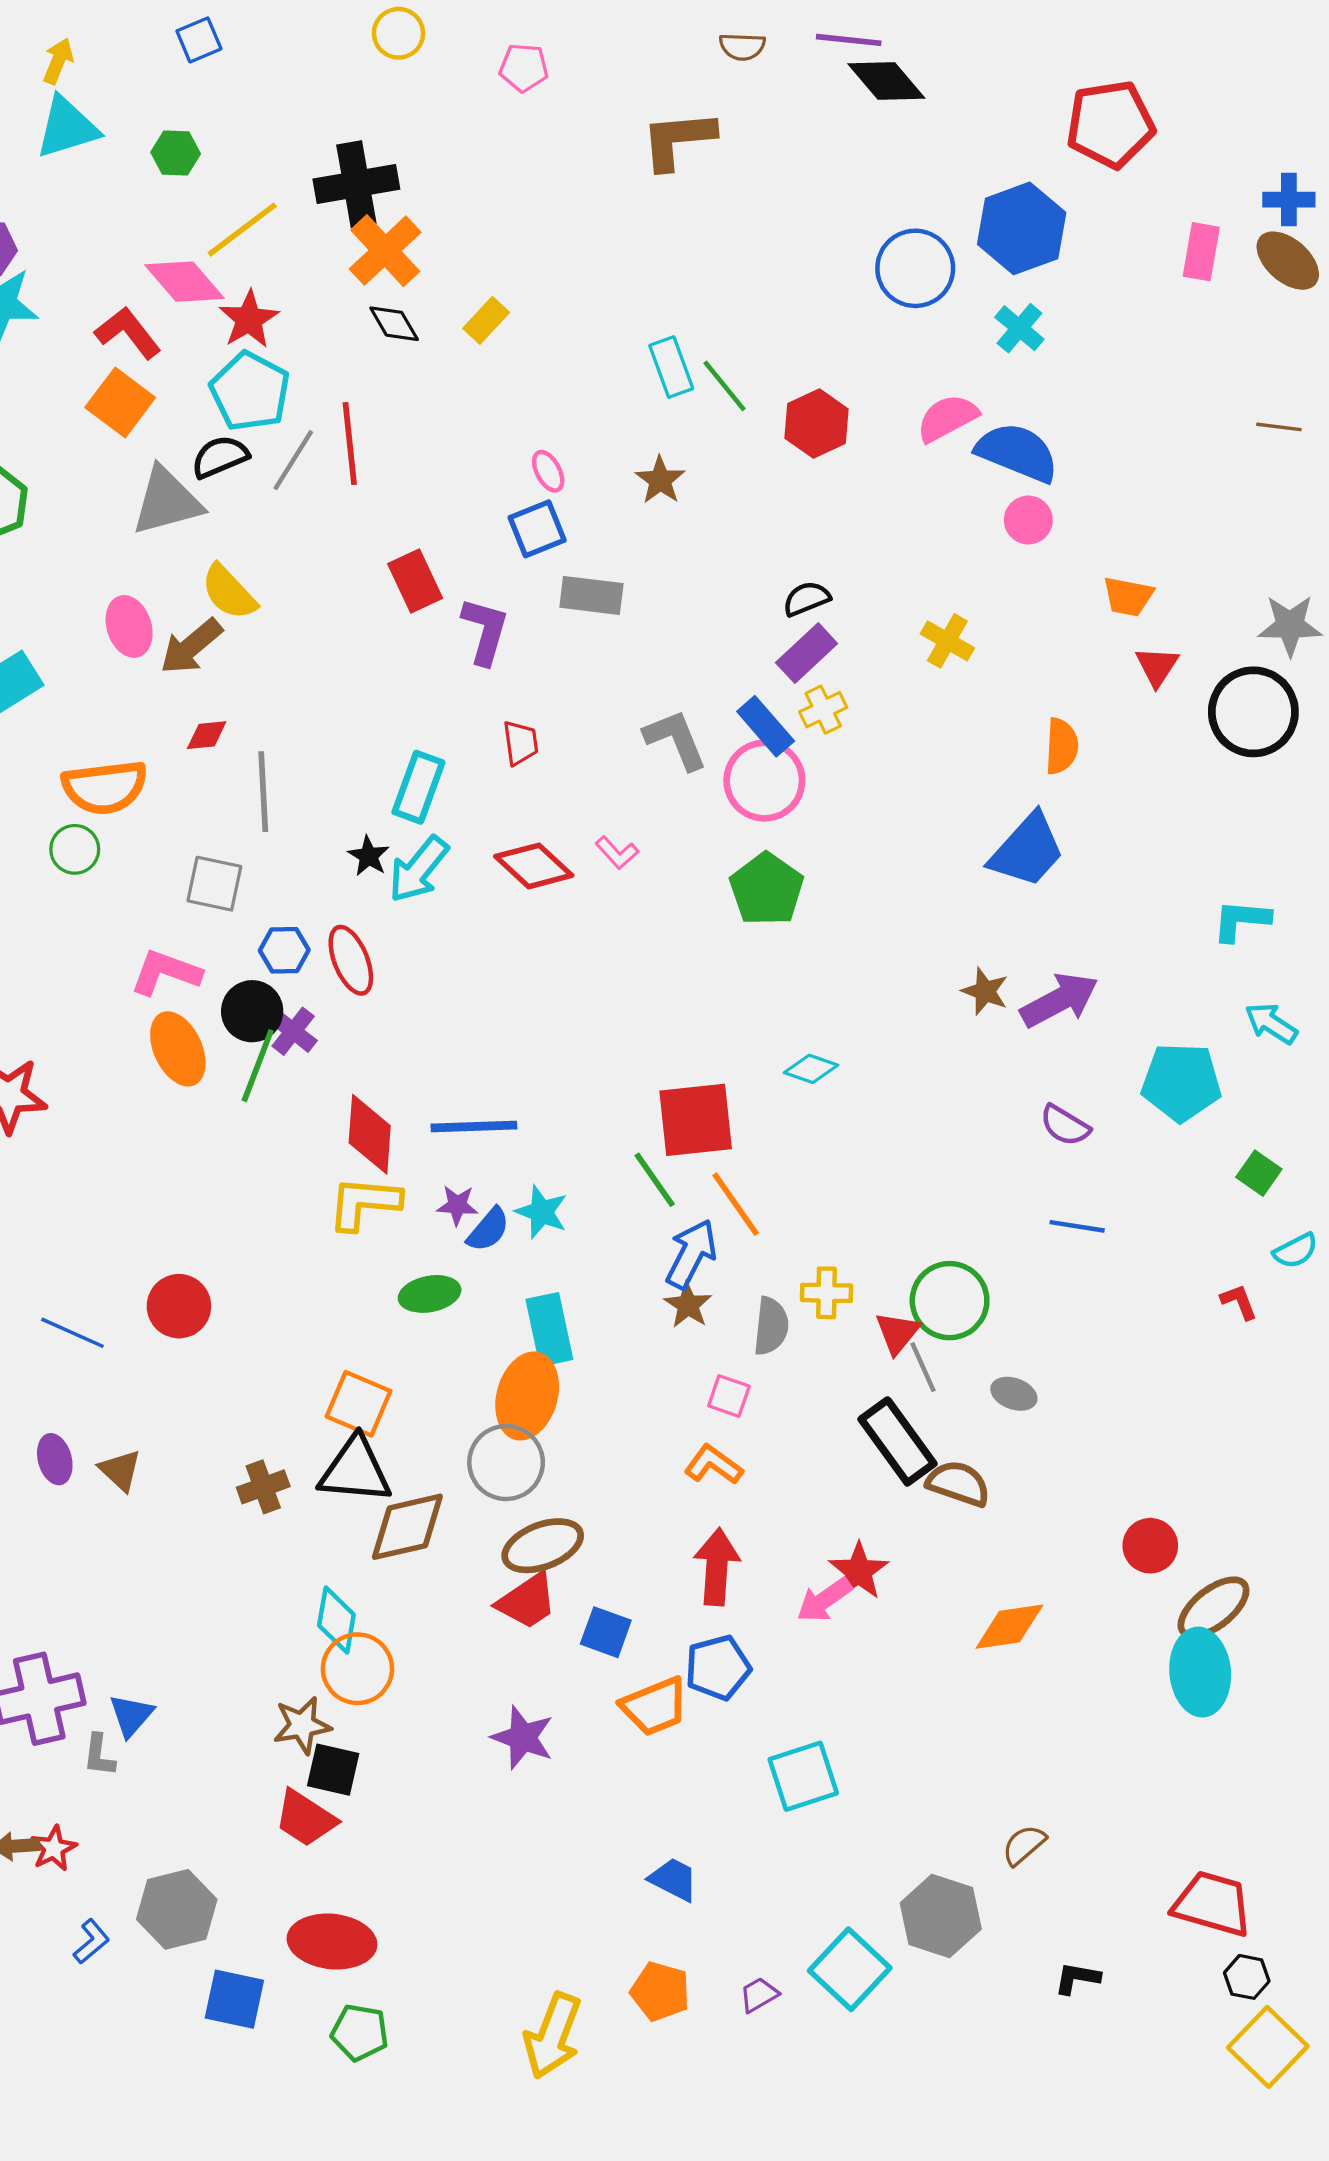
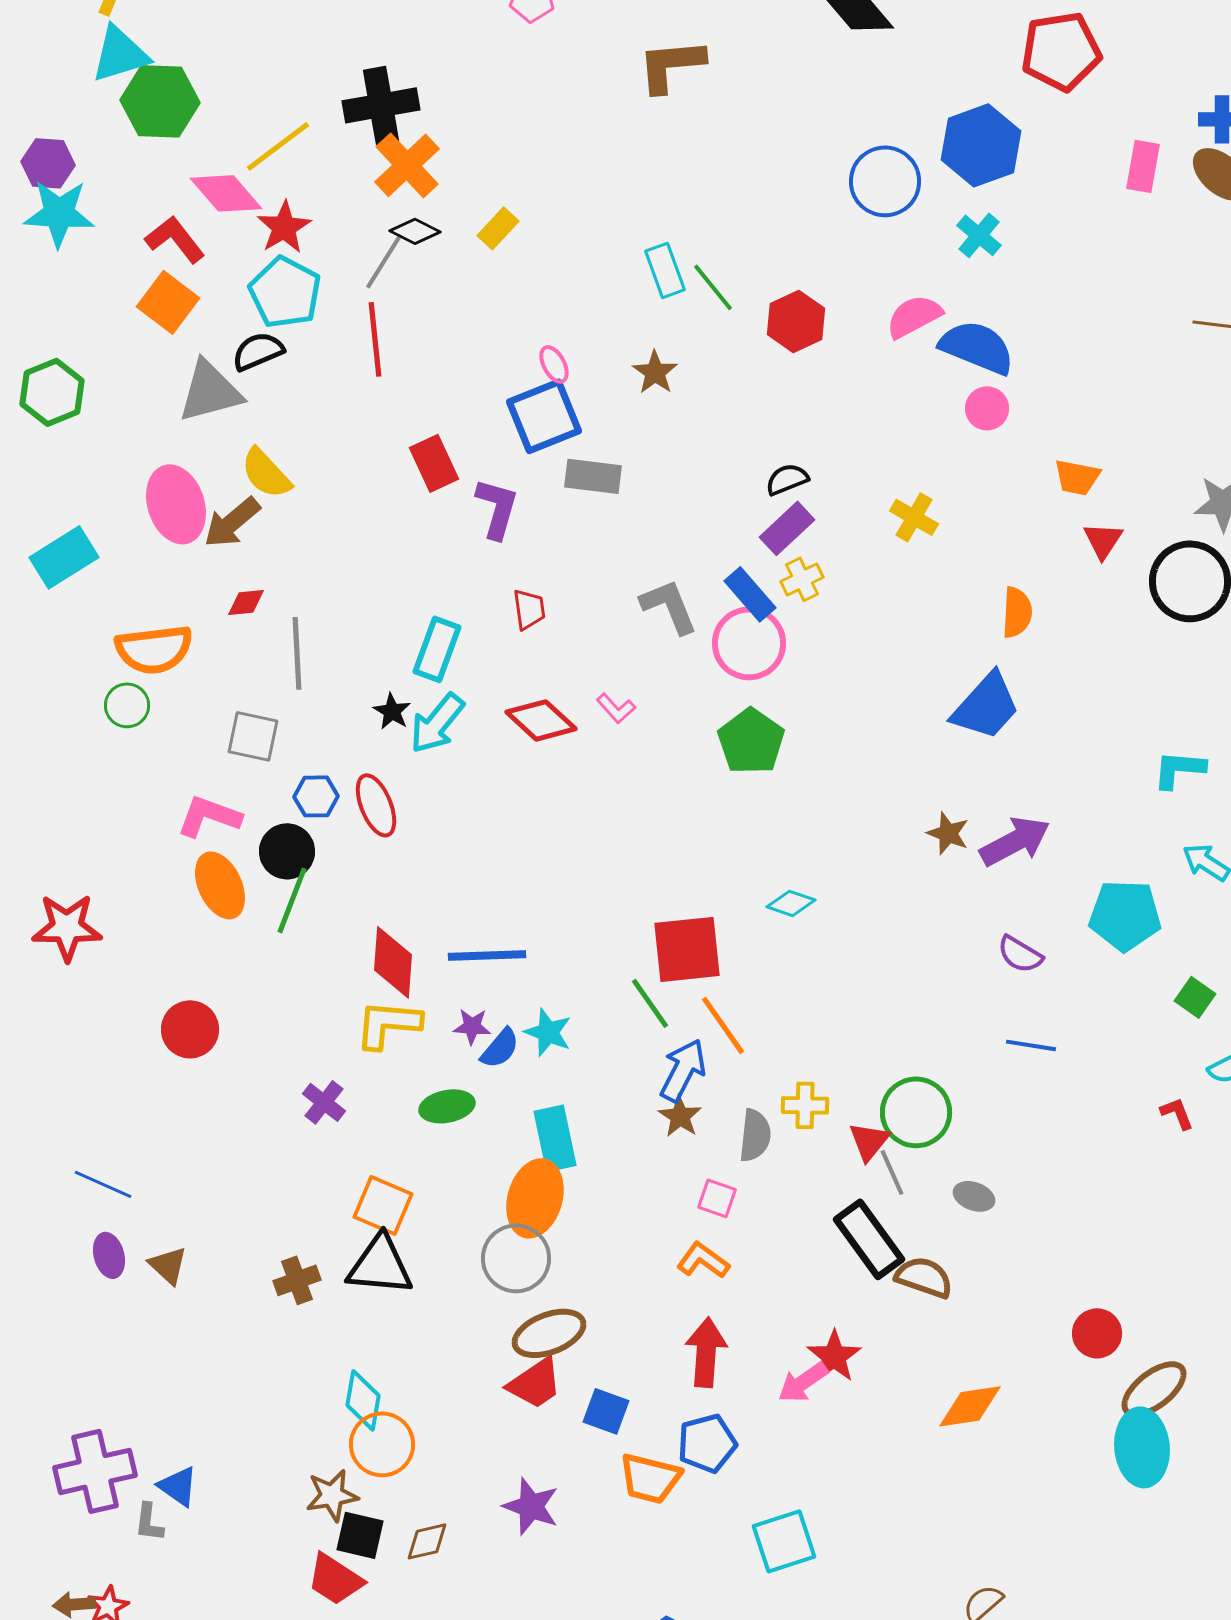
green hexagon: (176, 153) -> (160, 101), moved, size x1.8
black diamond: (394, 324) -> (415, 231), turned -33
gray line: (293, 460) -> (384, 261), moved
blue square: (537, 529) -> (544, 416), size x1.4
pink ellipse: (129, 626) -> (176, 504), size x1.4
purple cross: (293, 1031) -> (324, 1102), moved
red circle: (179, 1306) -> (190, 1029), moved
blue line: (73, 1333) -> (103, 1184), moved
brown diamond: (407, 1527) -> (427, 1541), moved, size x0.6
orange trapezoid: (655, 1706) -> (650, 1478), turned 36
blue triangle: (131, 1715) -> (178, 1486), turned -36

